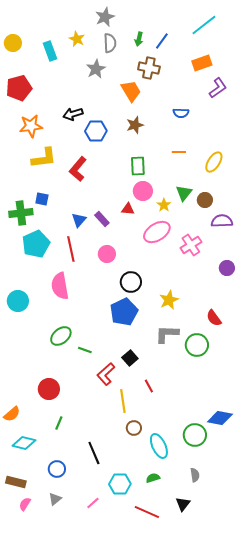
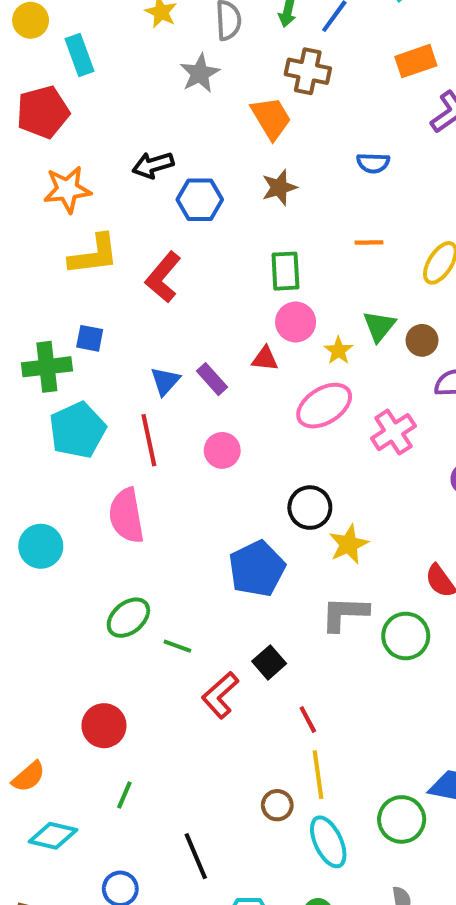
cyan rectangle: (50, 51) -> (80, 55), moved
black circle: (131, 282) -> (310, 508), moved
yellow line: (123, 401) -> (318, 775), moved

